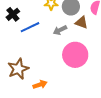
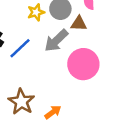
gray arrow: (60, 30) -> (56, 41), size x1.5

